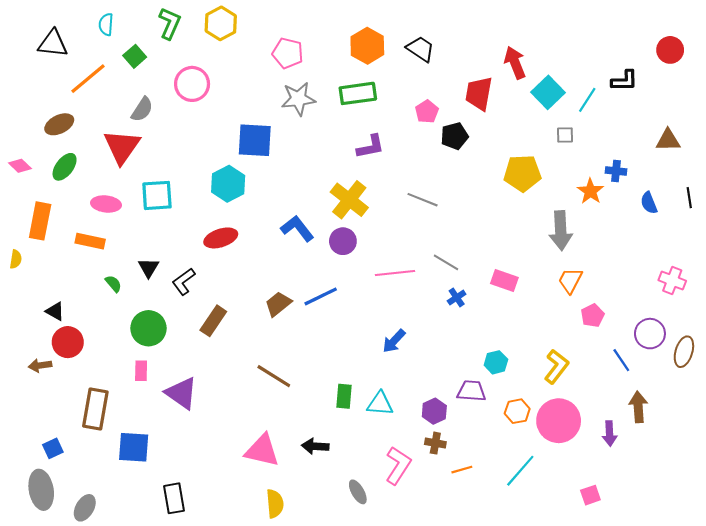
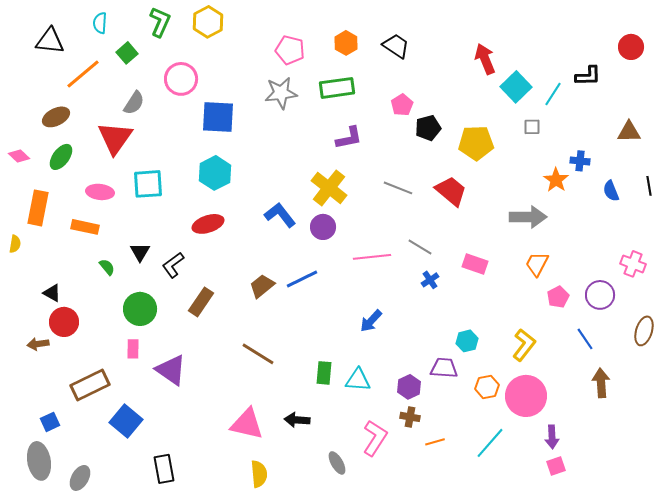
orange hexagon: (367, 46) -> (346, 43), size x0.7
pink pentagon: (288, 53) -> (290, 50), moved
red trapezoid: (479, 93) -> (451, 191), moved, turned 120
blue square: (255, 140) -> (218, 117), moved
yellow pentagon: (522, 173) -> (476, 143), moved
gray arrow: (561, 231) -> (528, 217), turned -87
purple circle: (650, 334) -> (600, 295), moved
brown rectangle: (95, 409) -> (90, 385), turned 54
purple arrow: (610, 433) -> (552, 437), moved
blue square: (134, 447) -> (126, 421), turned 36

